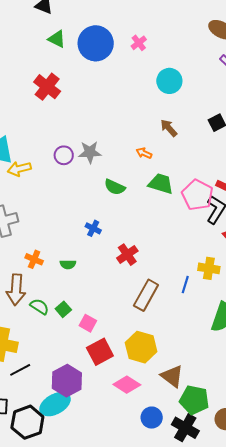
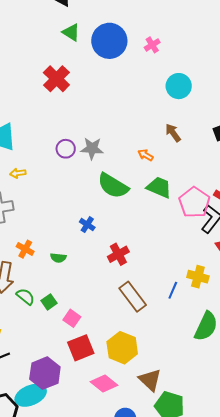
yellow arrow: (19, 169) -> (18, 173), moved, size x0.7
green semicircle: (115, 187) -> (113, 186), size x1.5
brown rectangle: (146, 295) -> (133, 297), turned -72

